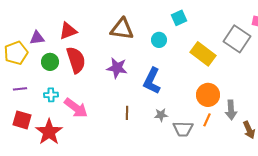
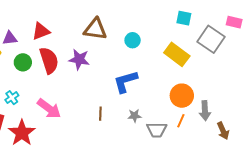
cyan square: (179, 18) -> (184, 18), moved, turned 35
purple star: (117, 68) -> (79, 59), moved
blue L-shape: (152, 81) -> (125, 81), turned 48
cyan cross: (51, 95) -> (12, 98), moved, turned -32

